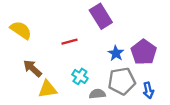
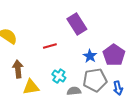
brown arrow: (32, 68) -> (18, 69), turned 42

